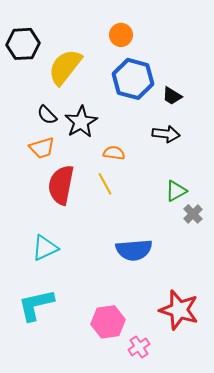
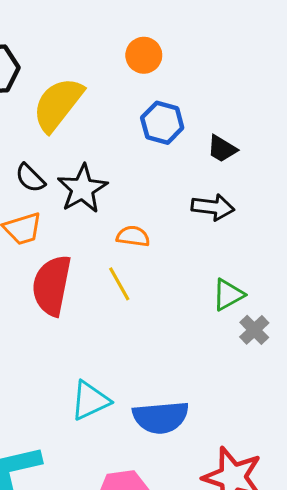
blue hexagon: (133, 79) -> (162, 123), size x0.7
cyan triangle: (45, 248) -> (90, 400), moved
blue semicircle: (134, 250) -> (161, 417), moved

